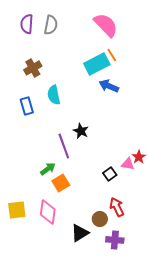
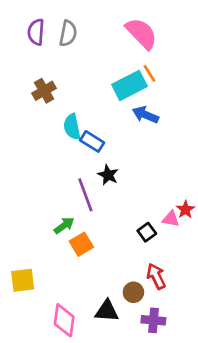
blue rectangle: (27, 106) -> (92, 141), moved, turned -42
pink diamond: (48, 212) -> (64, 320), moved
black triangle: (80, 233) -> (107, 311), turned 36

